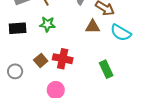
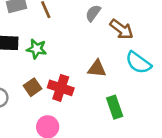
green star: (47, 24) -> (37, 49), moved
brown triangle: (93, 27) -> (97, 69), moved

